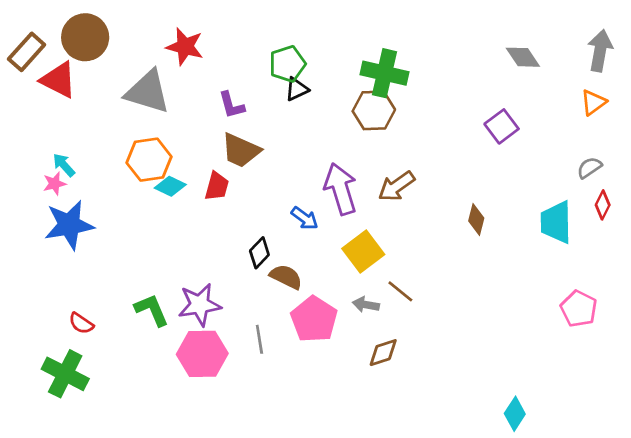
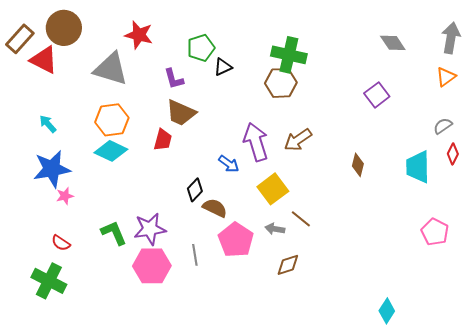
green pentagon: (287, 64) -> (201, 48), moved
pink star: (55, 184) -> (65, 196), moved
cyan diamond: (170, 186) -> (111, 151), moved, size x1.4

